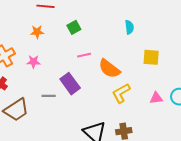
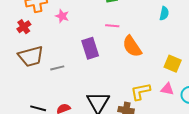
yellow square: (151, 57) -> (173, 64), moved
yellow L-shape: (121, 93) -> (140, 91), moved
gray line: (49, 96) -> (57, 68), moved, turned -32

